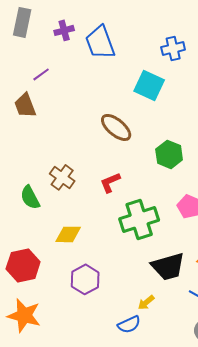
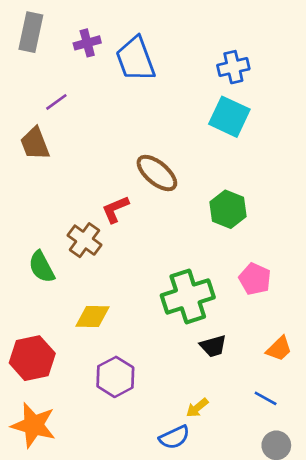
cyan square: (149, 85) -> (229, 117), moved
red L-shape: (110, 182) -> (115, 209), moved
black trapezoid: (168, 266) -> (213, 346), moved, size x0.6

